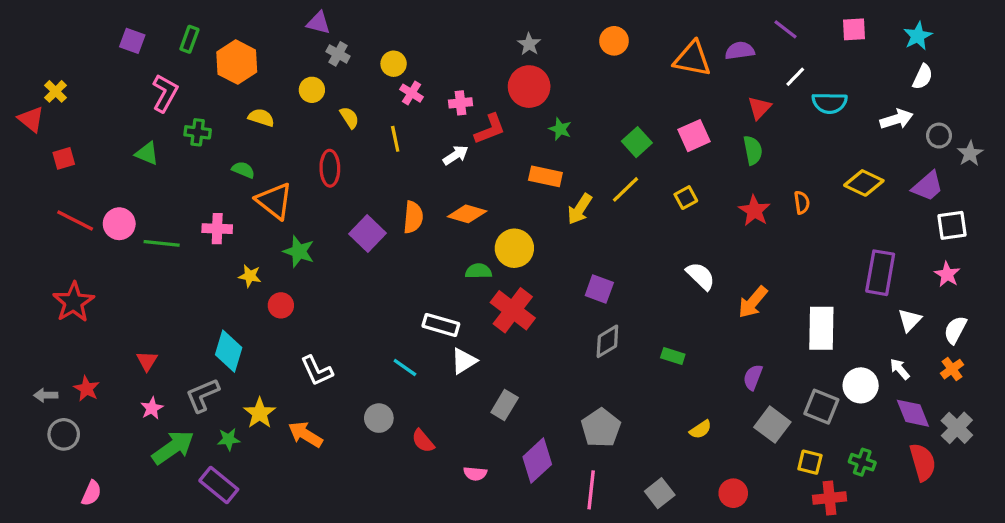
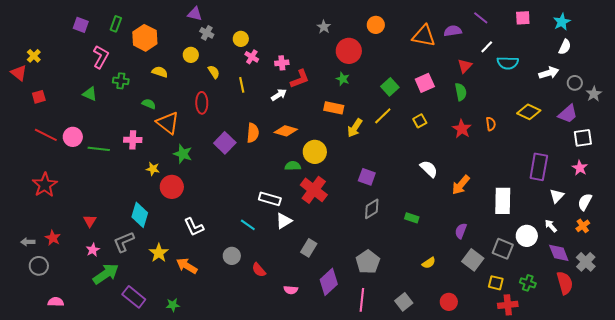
red circle: (529, 87) -> (349, 51), moved
red circle: (281, 305) -> (172, 187), size x1.5
green star: (229, 439) -> (173, 305), moved
pink semicircle: (91, 493) -> (56, 302), turned -112

